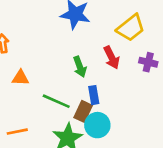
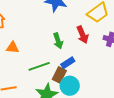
blue rectangle: (94, 95) -> (68, 63), turned 64
green line: (56, 101) -> (39, 66), turned -45

